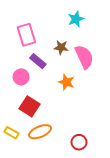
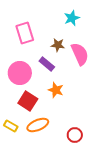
purple rectangle: (38, 61) -> (47, 64), moved
pink circle: (21, 77) -> (20, 73), size x1.5
orange star: (66, 82) -> (56, 90), moved

